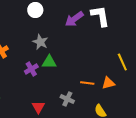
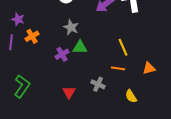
yellow line: (122, 62) -> (123, 47), moved
orange triangle: (108, 83) -> (149, 68), moved

